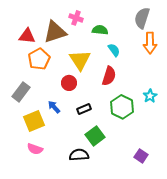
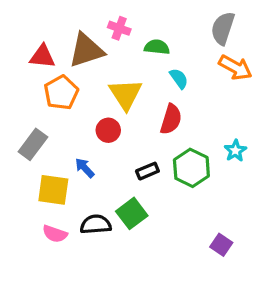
orange arrow: (150, 43) -> (235, 67), turned -60
black rectangle: (84, 109) -> (147, 171), moved
yellow square: (34, 121) -> (53, 190), turned 30
green square: (95, 136) -> (132, 213), moved
black semicircle: (79, 155) -> (96, 224), moved

